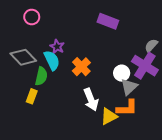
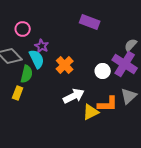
pink circle: (32, 17) -> (23, 29), moved
gray triangle: (129, 87) -> (129, 96), moved
white arrow: (91, 99) -> (74, 96), turned -95

